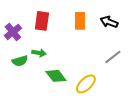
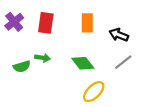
black arrow: (109, 22) -> (119, 35), moved
purple cross: (13, 32) -> (14, 22), moved
green diamond: (56, 76) -> (83, 63), moved

